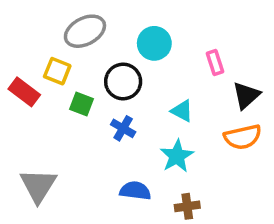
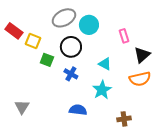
gray ellipse: (85, 31) -> (64, 18), moved
red rectangle: (24, 92) -> (14, 31), moved
gray triangle: (38, 186) -> (22, 107), size x0.7
brown cross: (187, 206) -> (124, 119), moved

